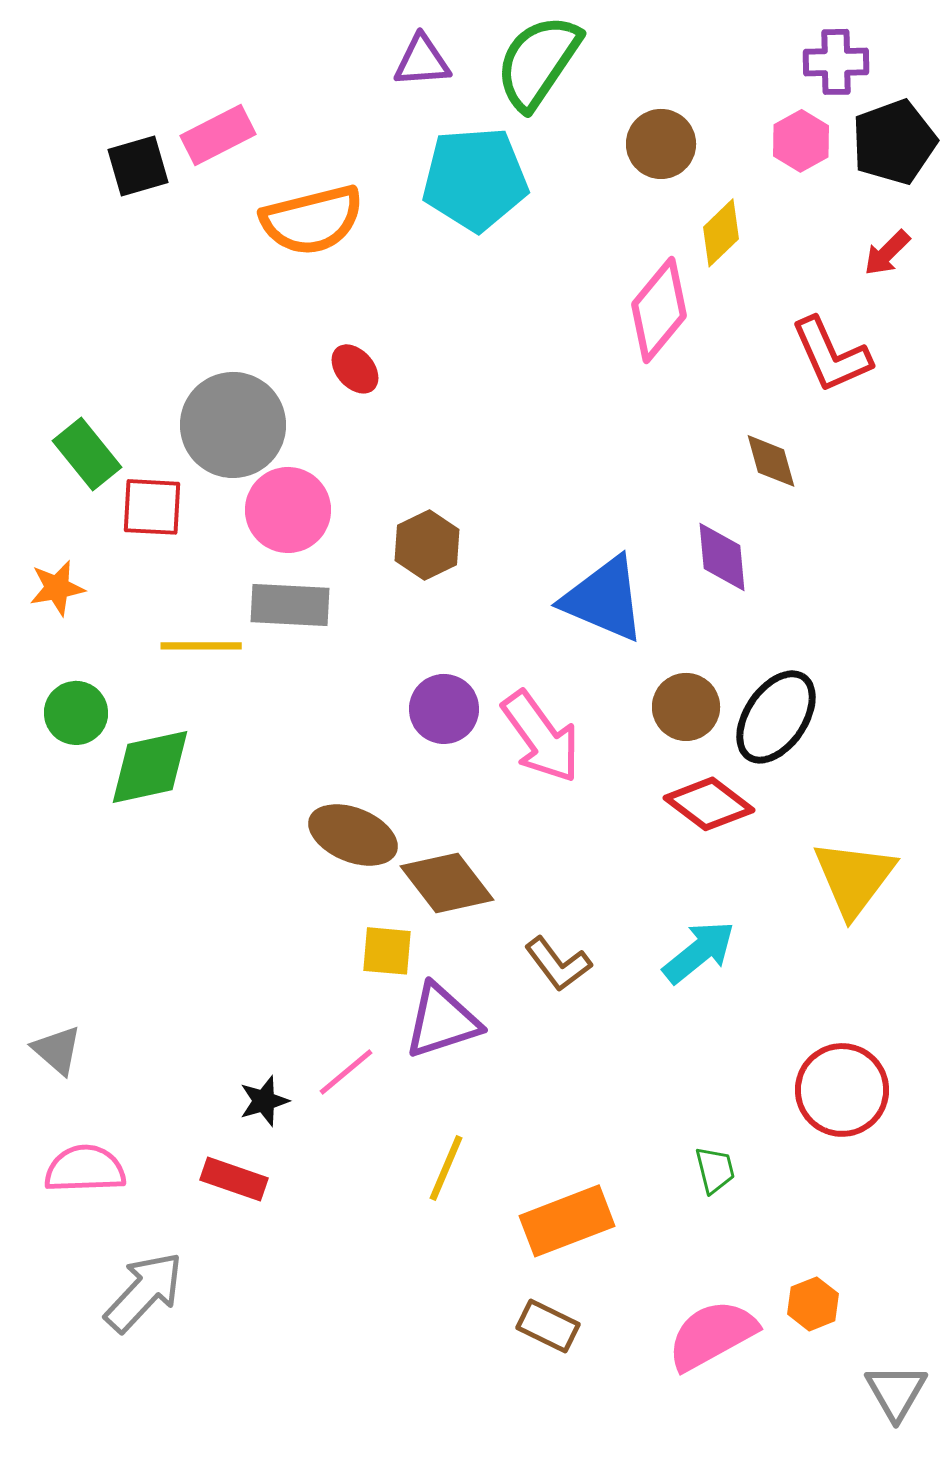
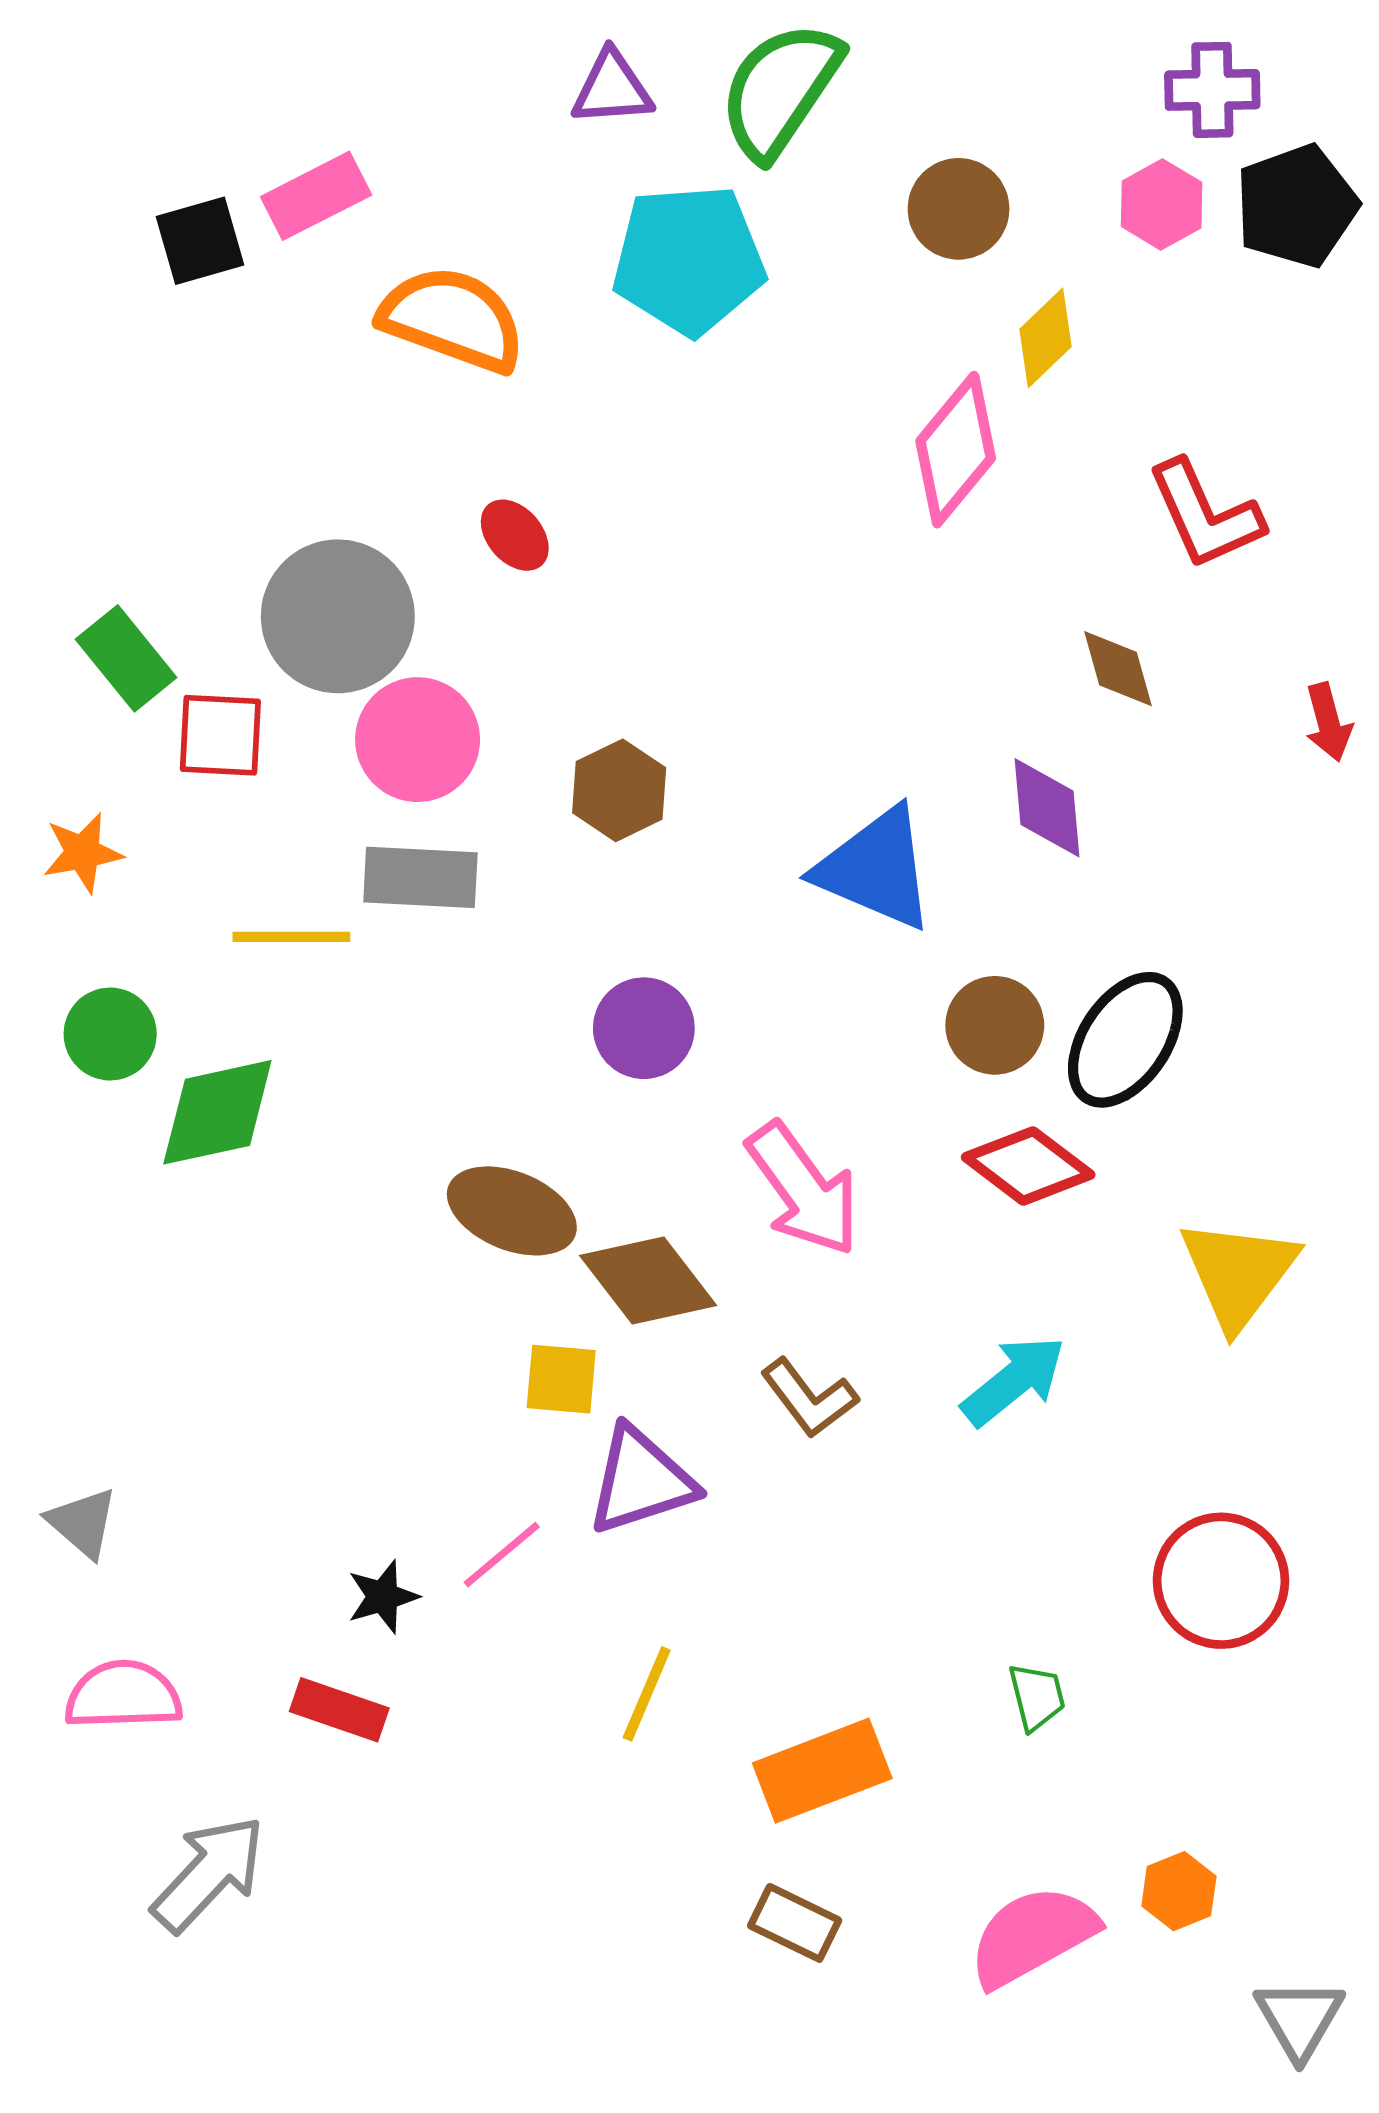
orange semicircle: (312, 220) -> (452, 319), turned -146
red arrow: (887, 253) -> (1328, 722), moved, turned -60
pink arrow: (541, 737) -> (803, 1189), moved

